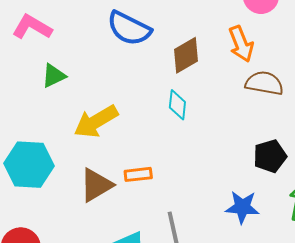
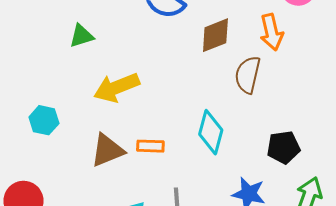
brown semicircle: (264, 83) -> (248, 75), moved, turned -96
cyan diamond: (177, 105) -> (211, 132), moved, size x1.4
cyan hexagon: (29, 165) -> (44, 120), size x0.6

